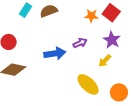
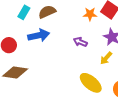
purple arrow: (80, 43) -> (80, 42), turned -128
blue arrow: (55, 53) -> (39, 35), moved

